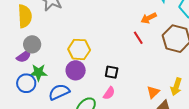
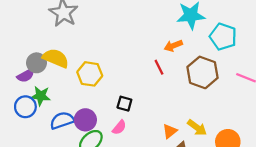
yellow semicircle: (25, 16) -> (56, 58), moved, turned -70
purple circle: (76, 70) -> (85, 120), moved
yellow arrow: (176, 87) -> (197, 128), turned -78

